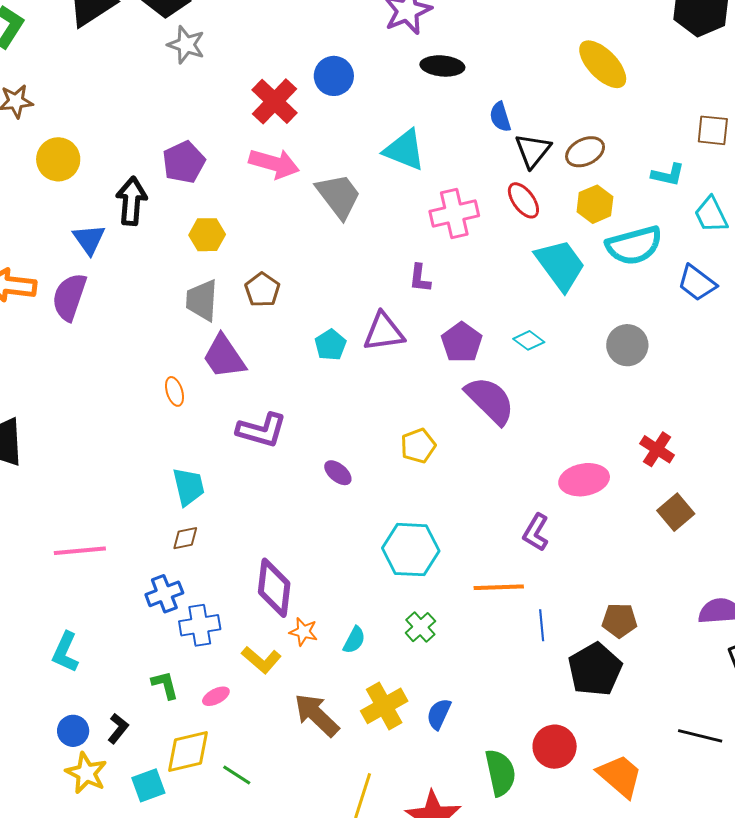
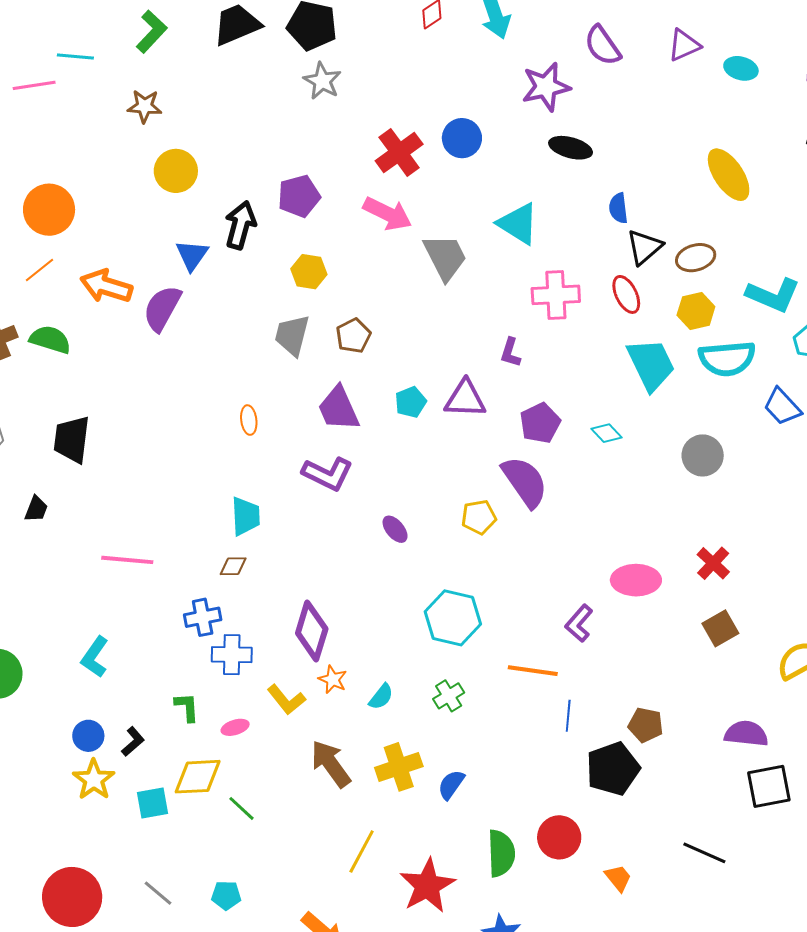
cyan L-shape: (668, 175) -> (773, 295), size x1.6
purple trapezoid: (224, 357) -> (339, 409), moved
purple semicircle: (490, 400) -> (525, 482), moved
orange trapezoid: (620, 776) -> (618, 878), size x0.6

